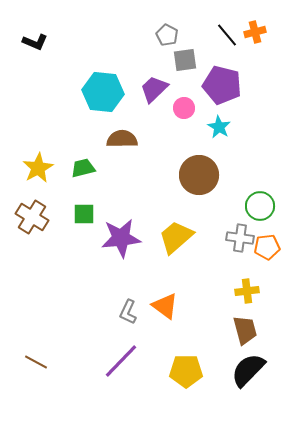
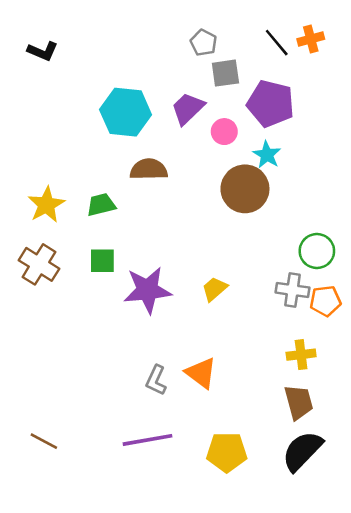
brown circle: (199, 175) -> (245, 189), moved
yellow trapezoid: (176, 237) -> (215, 289), size x0.6
purple line: (121, 361) -> (147, 440), turned 36

